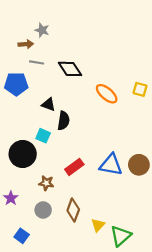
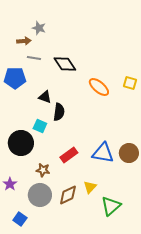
gray circle: (43, 210) -> (40, 195), size x1.5
brown diamond: (73, 210) -> (68, 195), turned 45
yellow triangle: (98, 225) -> (90, 187), moved
green triangle: (121, 236) -> (111, 206), moved

